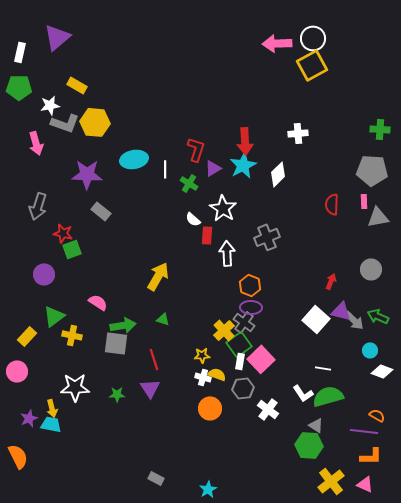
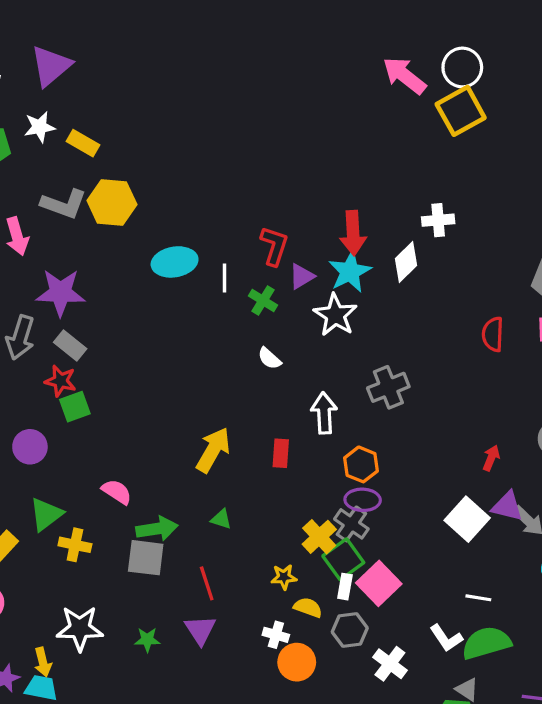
pink arrow: (277, 43) -> (404, 76), turned 40
white star: (50, 105) -> (40, 127), moved
purple star: (87, 174) -> (60, 292), moved
white diamond: (278, 174) -> (406, 262), moved
white star: (223, 208) -> (335, 315), moved
gray rectangle: (101, 211) -> (70, 346), moved
red rectangle: (207, 235) -> (281, 453), moved
white cross: (203, 377) -> (276, 635), moved

